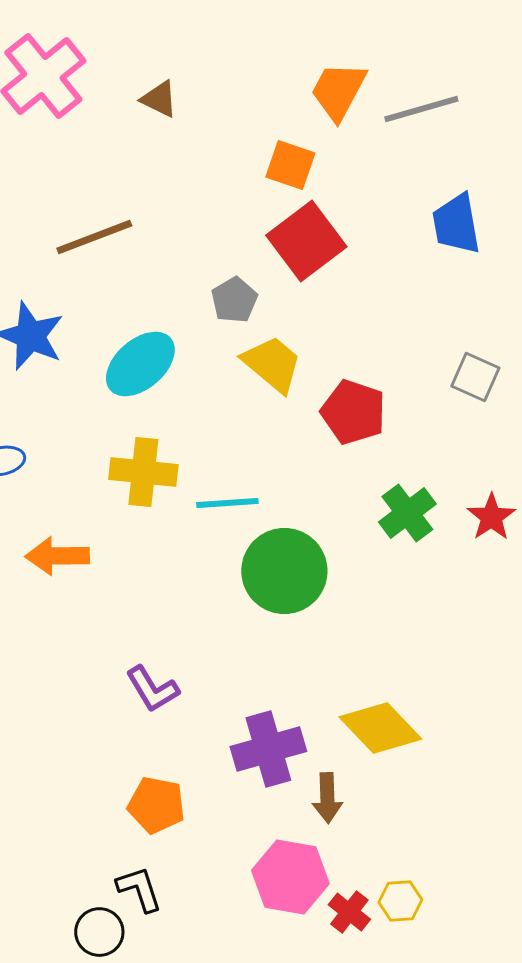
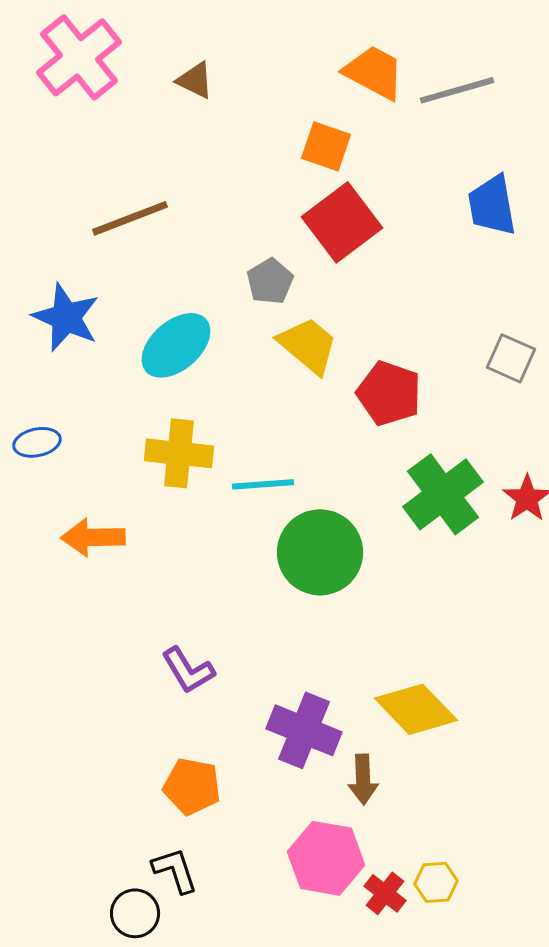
orange trapezoid: (338, 91) -> (374, 72), turned 90
green cross: (407, 513) -> (443, 494), size x1.4
purple cross: (268, 749) -> (304, 730), turned 38

